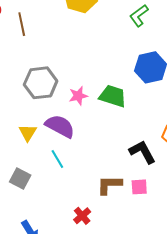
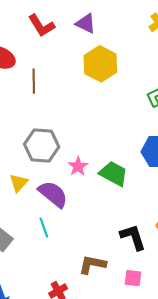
pink star: (78, 96) -> (78, 166), turned -30
yellow triangle: (28, 133) -> (19, 183), moved
pink square: (139, 187) -> (133, 278), moved

